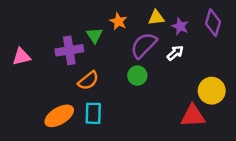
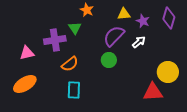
orange star: (118, 21) -> (87, 10), moved
pink triangle: (21, 57) -> (27, 53), moved
orange ellipse: (59, 116) -> (25, 84), moved

